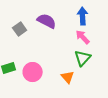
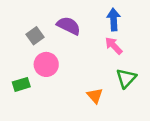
green triangle: (83, 58) -> (126, 78), moved
pink circle: (33, 72) -> (46, 64), moved

